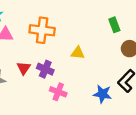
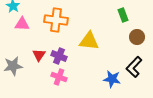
yellow triangle: (78, 53) -> (89, 41), size x1.5
pink cross: (58, 92) -> (59, 77), moved

